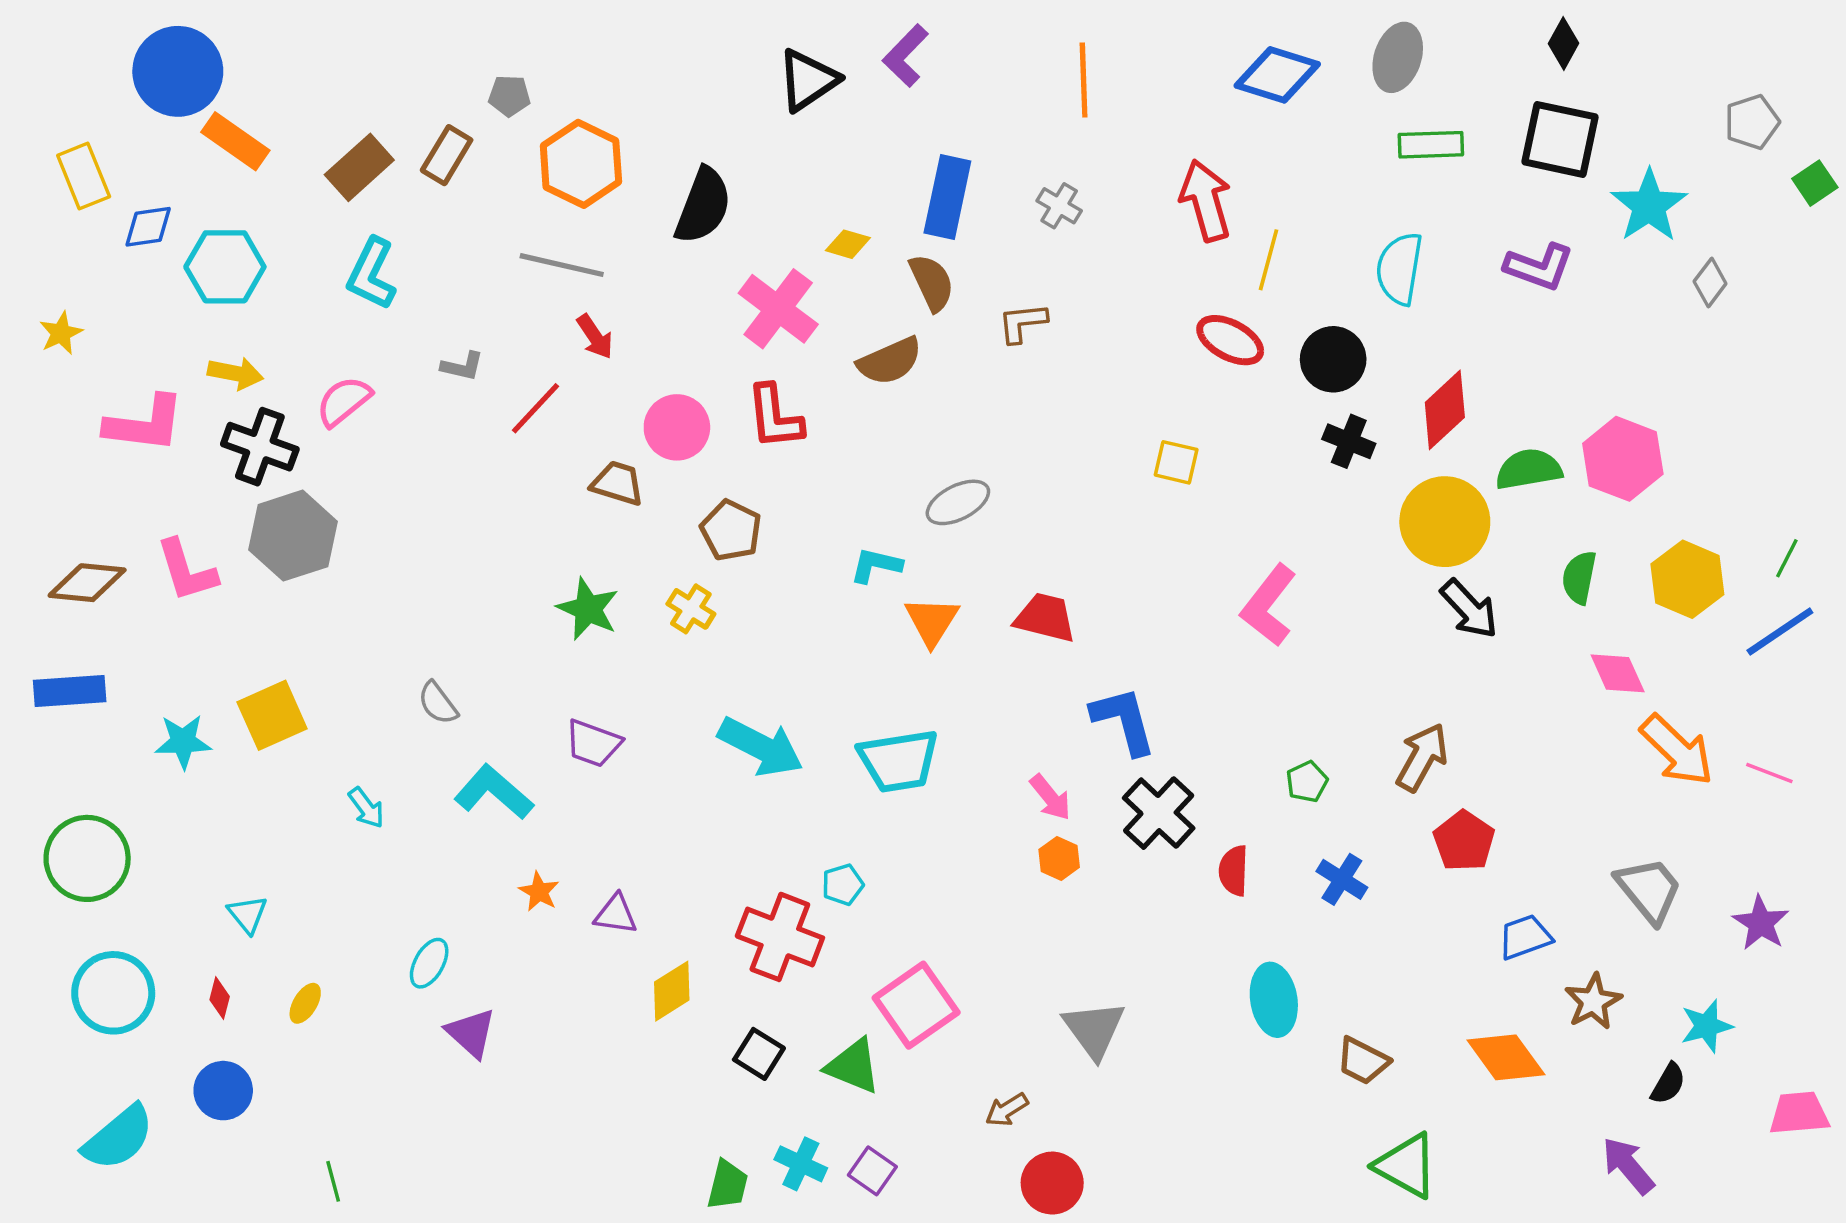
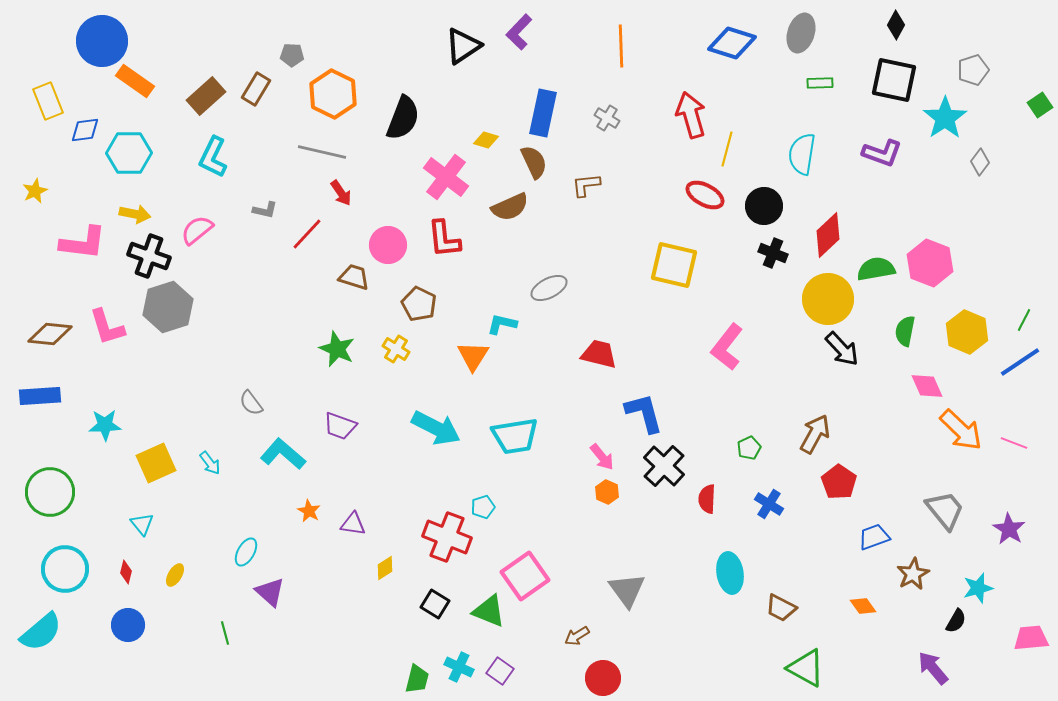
gray pentagon: (1752, 122) -> (973, 70), moved
green rectangle: (1431, 145) -> (820, 83), size x0.7
yellow square: (1176, 462) -> (674, 265), size x1.8
orange triangle: (932, 621) -> (473, 356), moved
yellow square: (272, 715) -> (156, 463), moved
yellow diamond: (672, 991) -> (385, 568), size x0.7
orange diamond: (1506, 1057) -> (863, 606), size x0.6
cyan semicircle: (118, 1138) -> (41, 632), moved
green line: (333, 1181) -> (225, 633), moved

